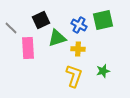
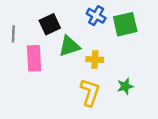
blue cross: (79, 25) -> (96, 16), moved
gray line: (11, 28) -> (13, 34), turned 48

